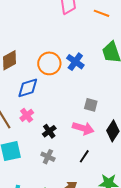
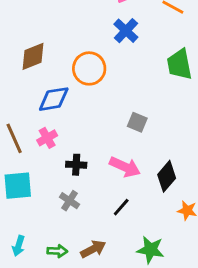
blue cross: (75, 62) -> (126, 31), moved
gray square: (91, 105) -> (137, 122), moved
black cross: (49, 131) -> (76, 165), turned 32

